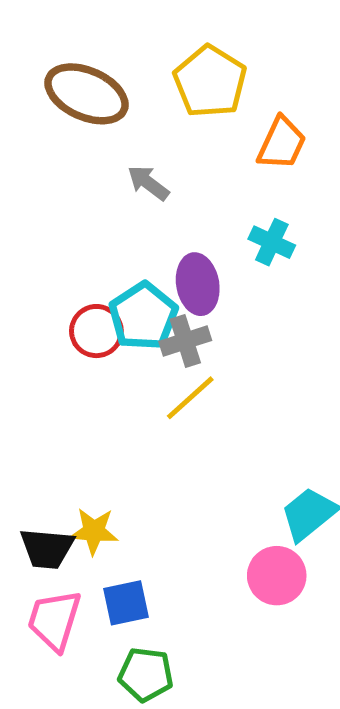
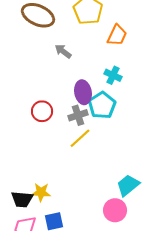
cyan pentagon: (143, 316) -> (102, 105), moved

